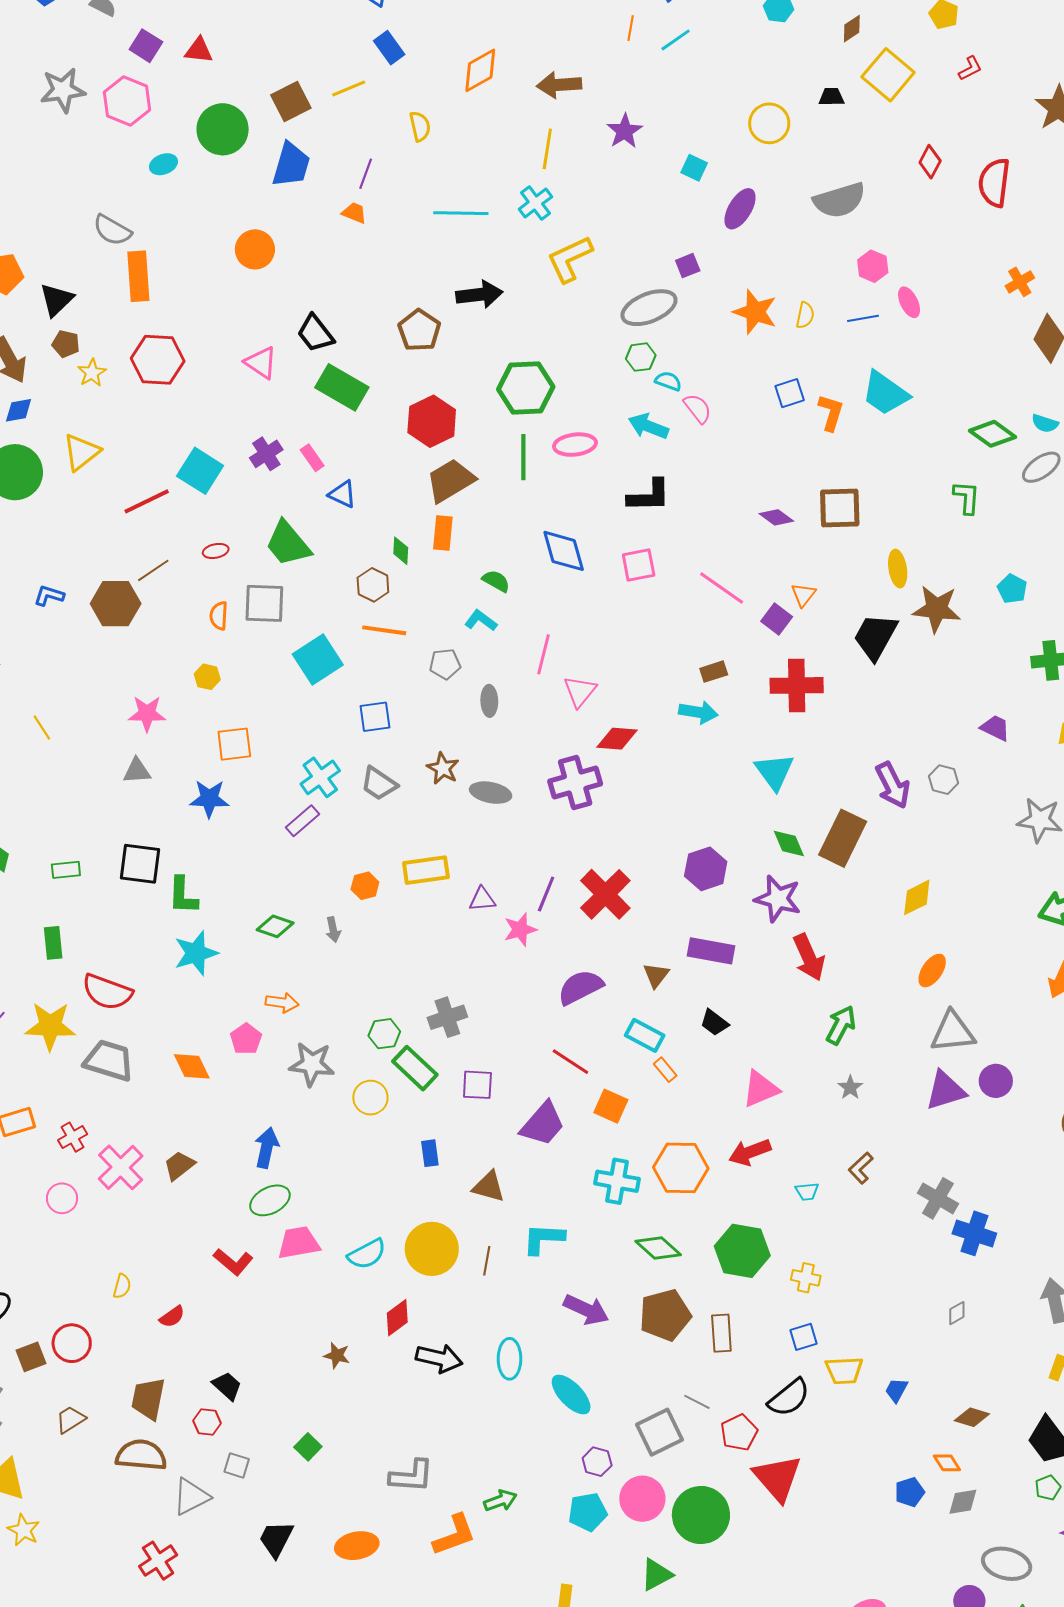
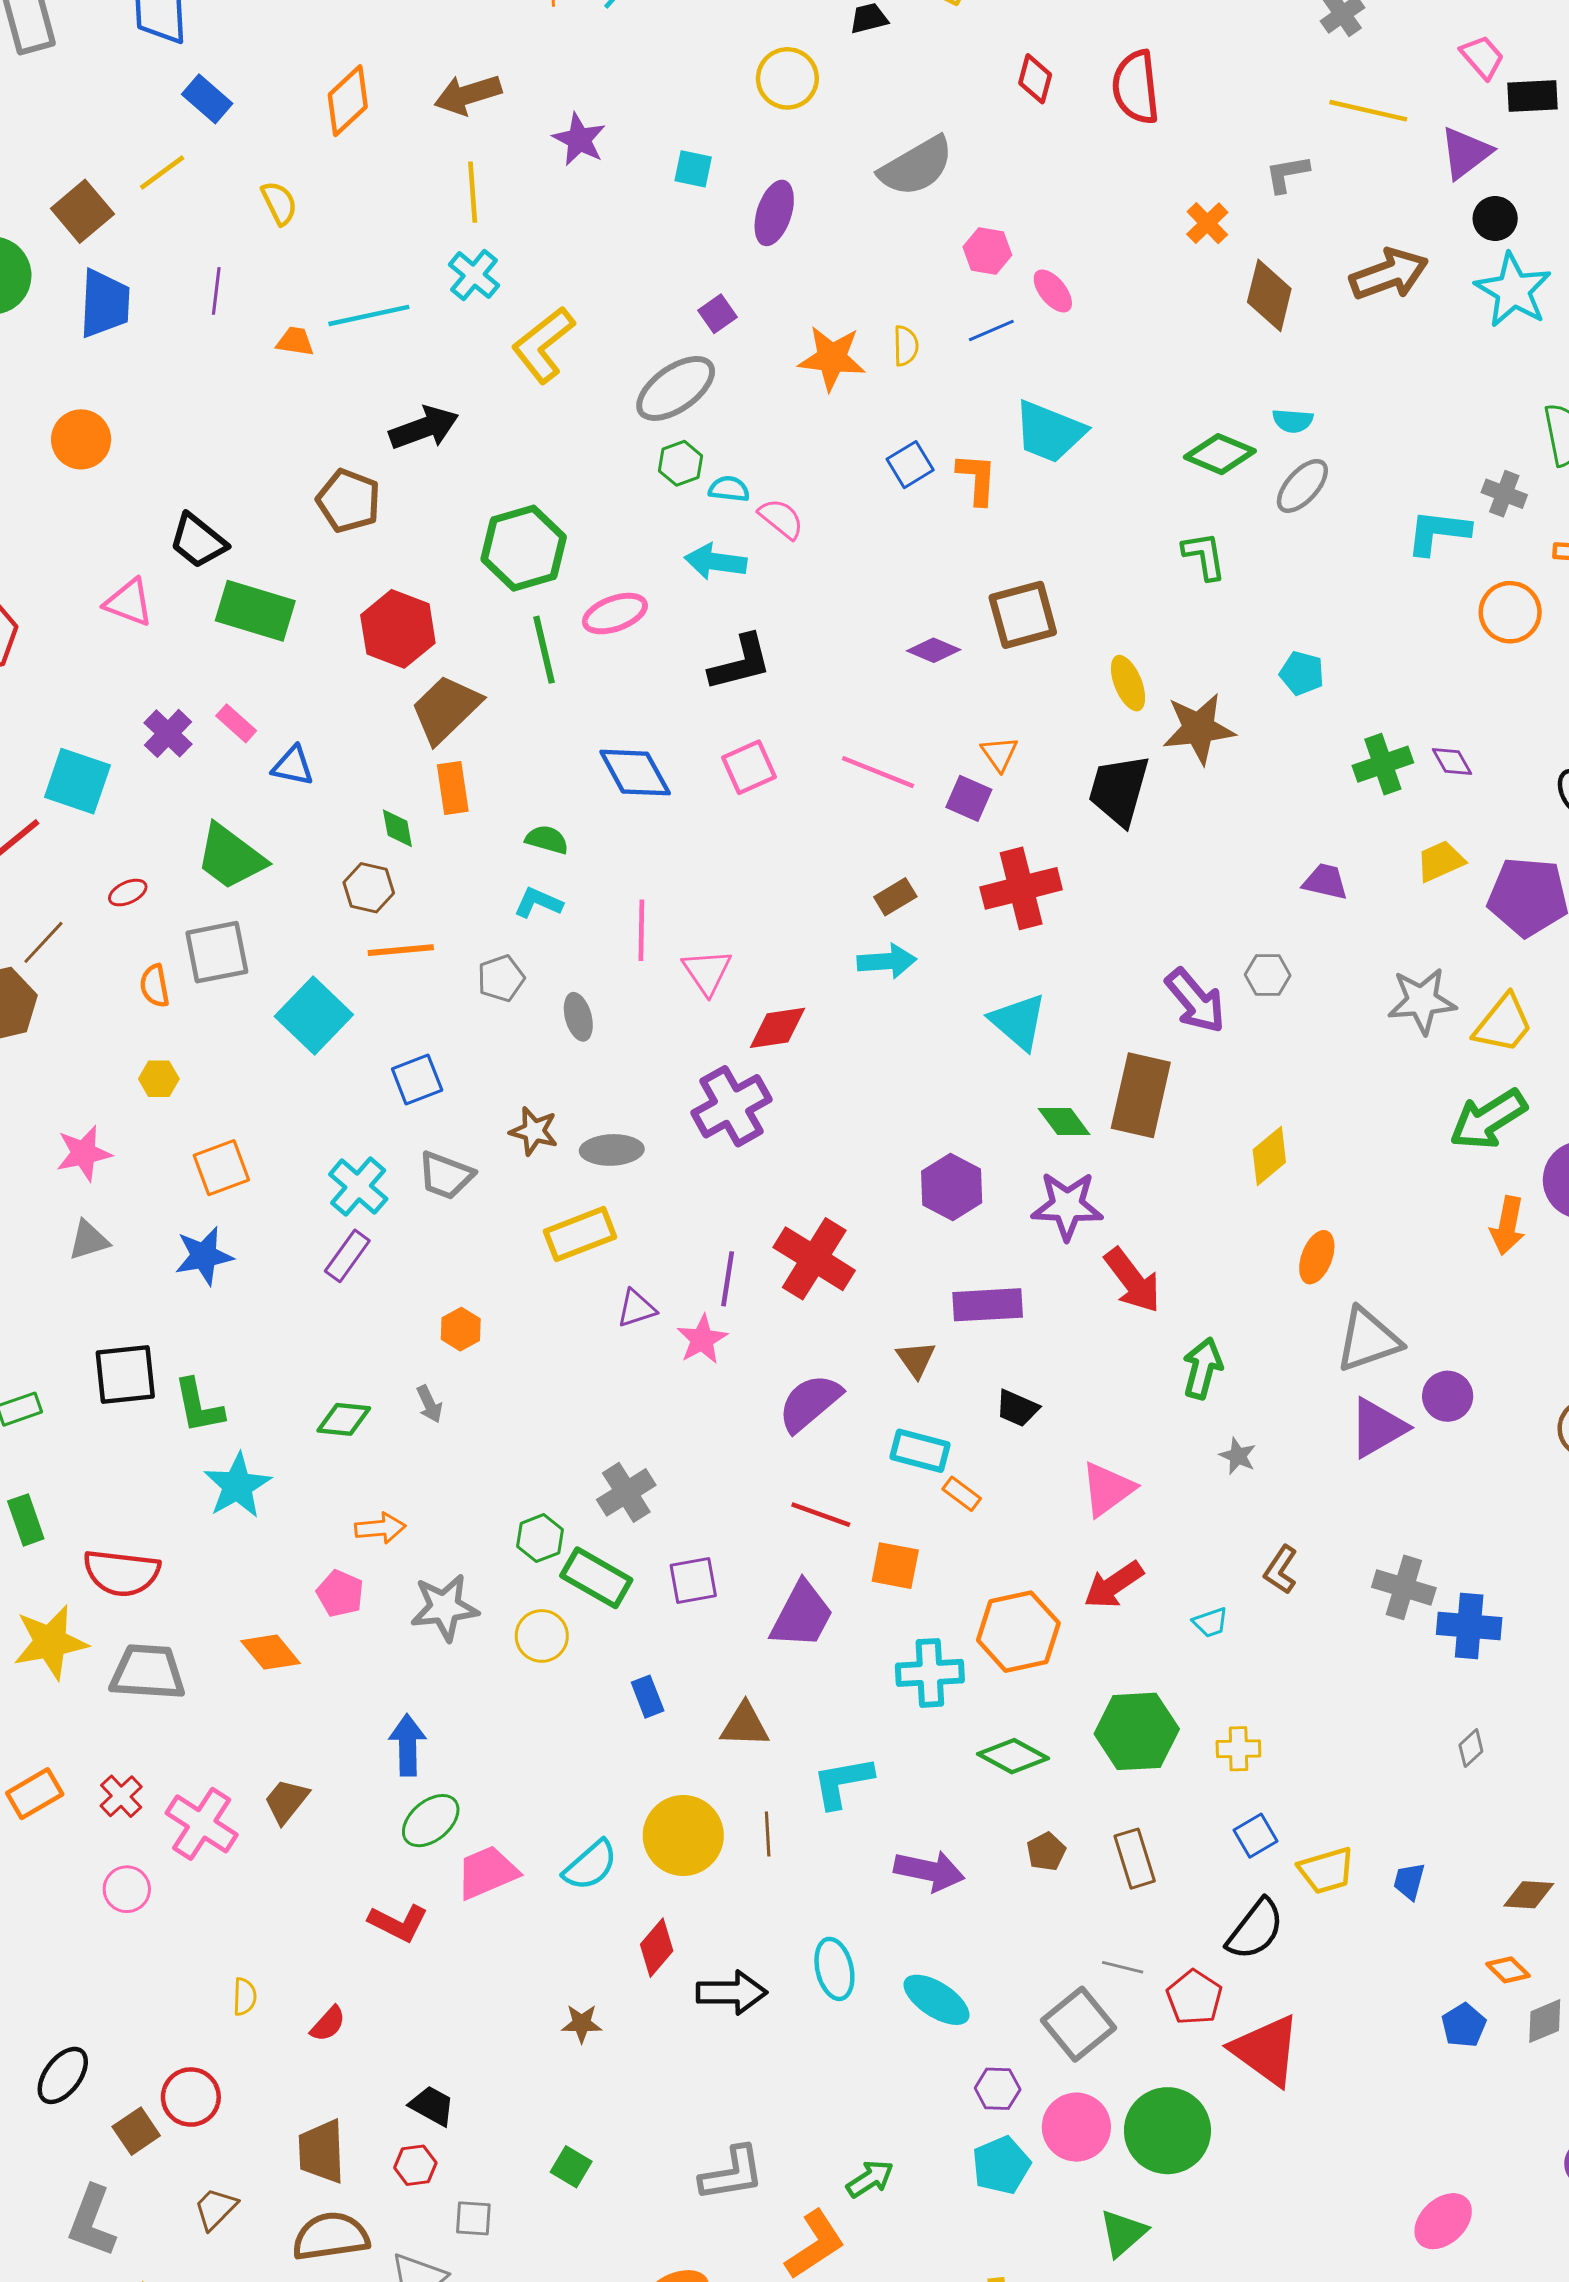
orange trapezoid: (354, 213) -> (295, 341), moved
yellow rectangle: (426, 870) -> (580, 1234), moved
brown pentagon: (665, 1315) -> (1046, 1852), size x0.5

